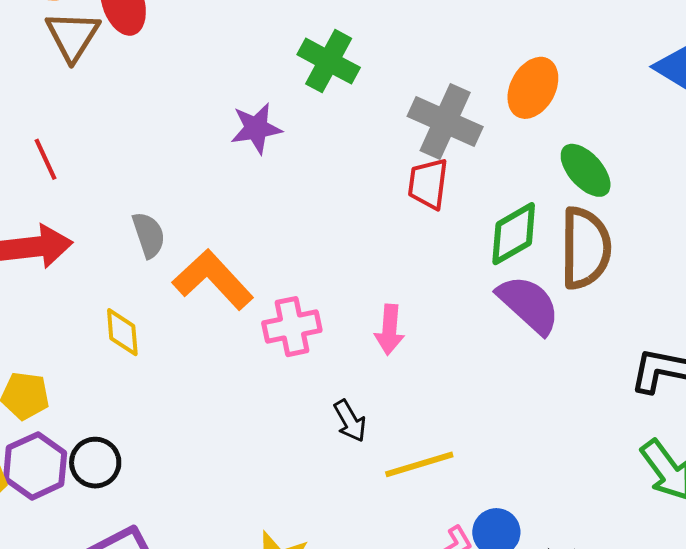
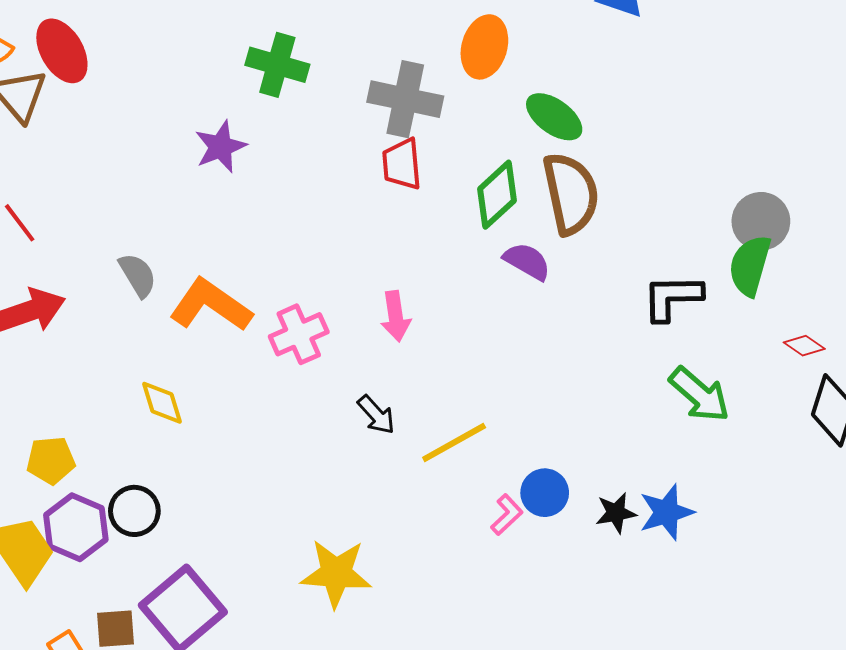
purple semicircle: (529, 304) -> (527, 261), size x0.7
yellow diamond: (122, 332) -> (162, 403), moved

